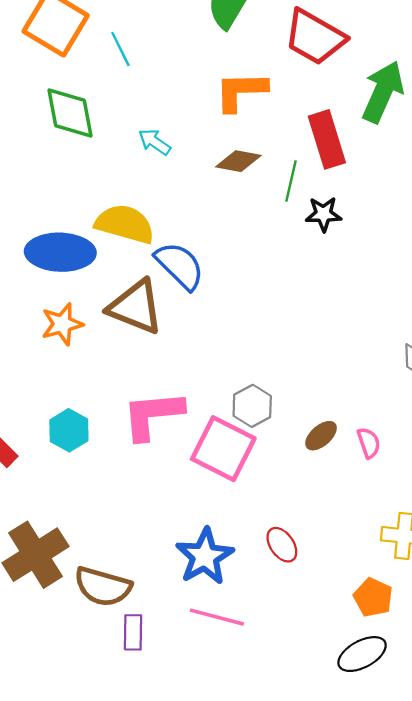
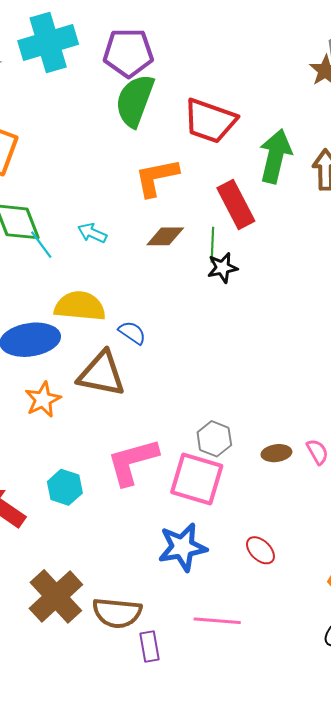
cyan line: (120, 49) -> (41, 245), moved
black star: (323, 214) -> (223, 268), moved
blue semicircle: (180, 266) -> (132, 333), size x0.6
brown ellipse: (321, 436) -> (276, 453), turned 44
blue star: (205, 556) -> (182, 547), moved, turned 30

